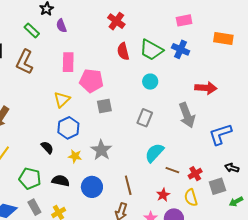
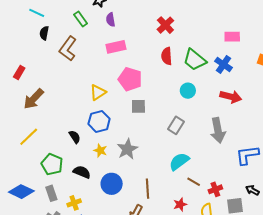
pink rectangle: (68, 62) -> (116, 47), moved, turned 66
red arrow: (206, 88) -> (231, 97), moved

